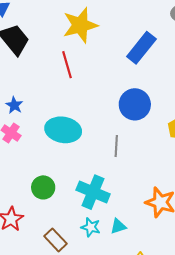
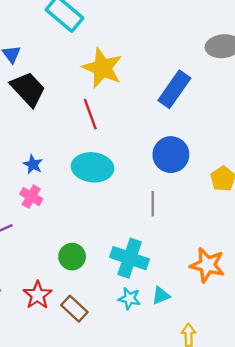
yellow star: (80, 25) -> (102, 68), turned -30
cyan ellipse: (63, 130) -> (93, 167), moved
brown rectangle: (55, 240) -> (74, 309), moved

